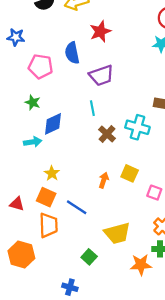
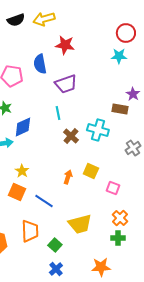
red star: (100, 31) -> (65, 45), turned 30
orange trapezoid: (48, 225) -> (30, 231), moved
orange star: (141, 265) -> (101, 267), moved
blue cross: (70, 287) -> (56, 269), moved, turned 32

